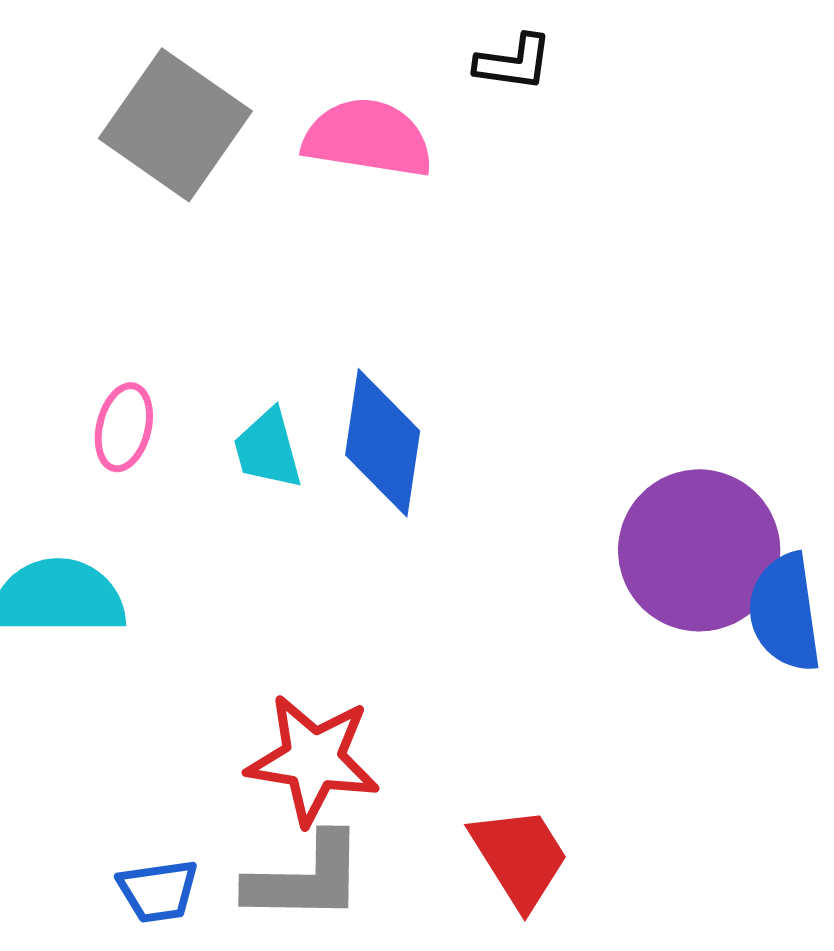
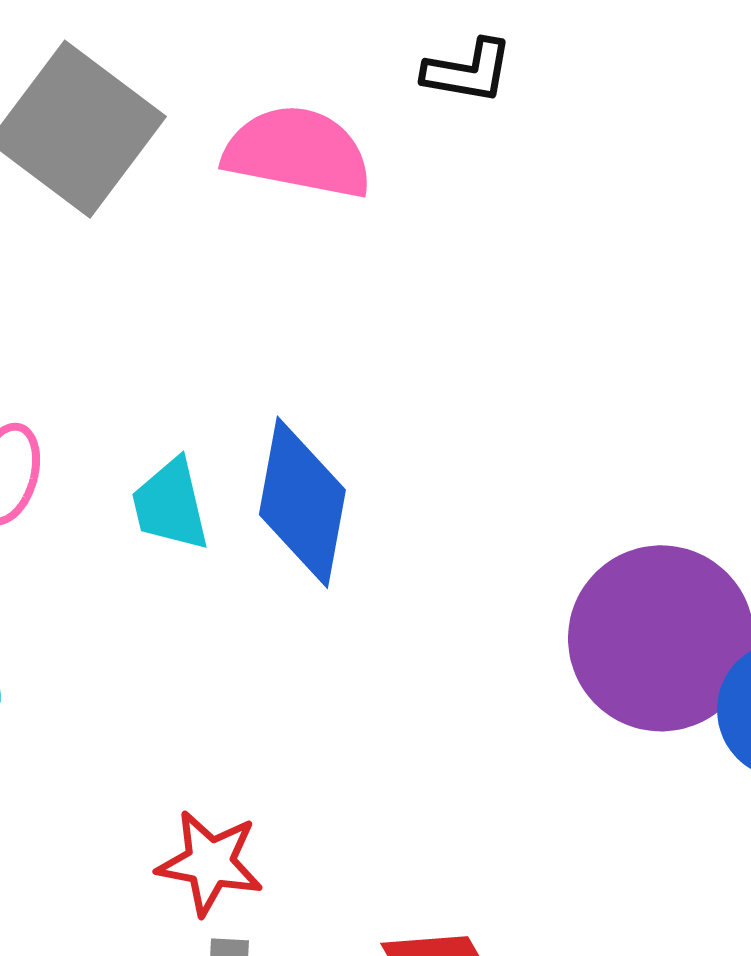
red star: (313, 760) -> (210, 863), size x0.7

